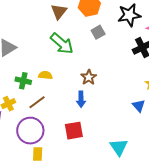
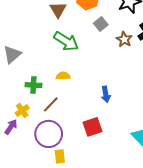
yellow semicircle: (45, 75) -> (63, 76), moved
brown star: (89, 77) -> (124, 39), moved
blue arrow: (81, 99) -> (106, 94), moved

